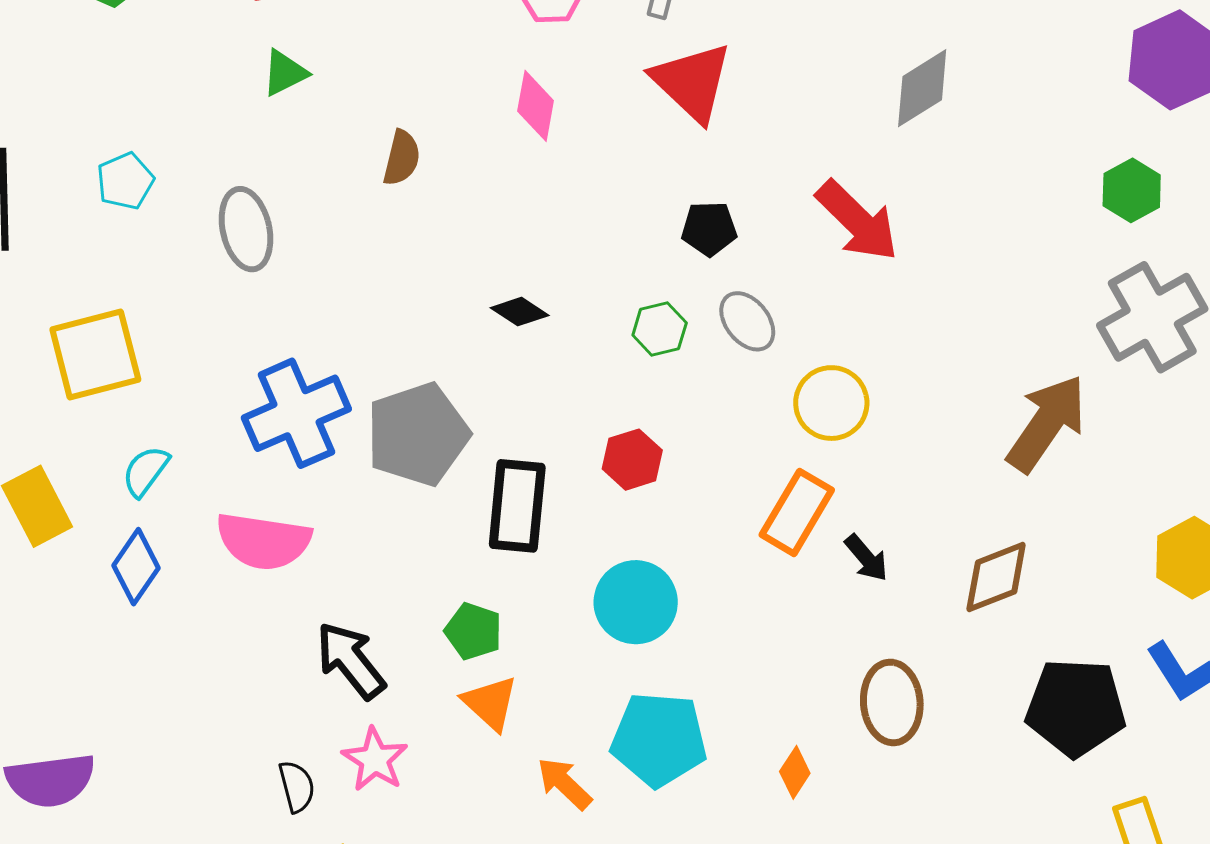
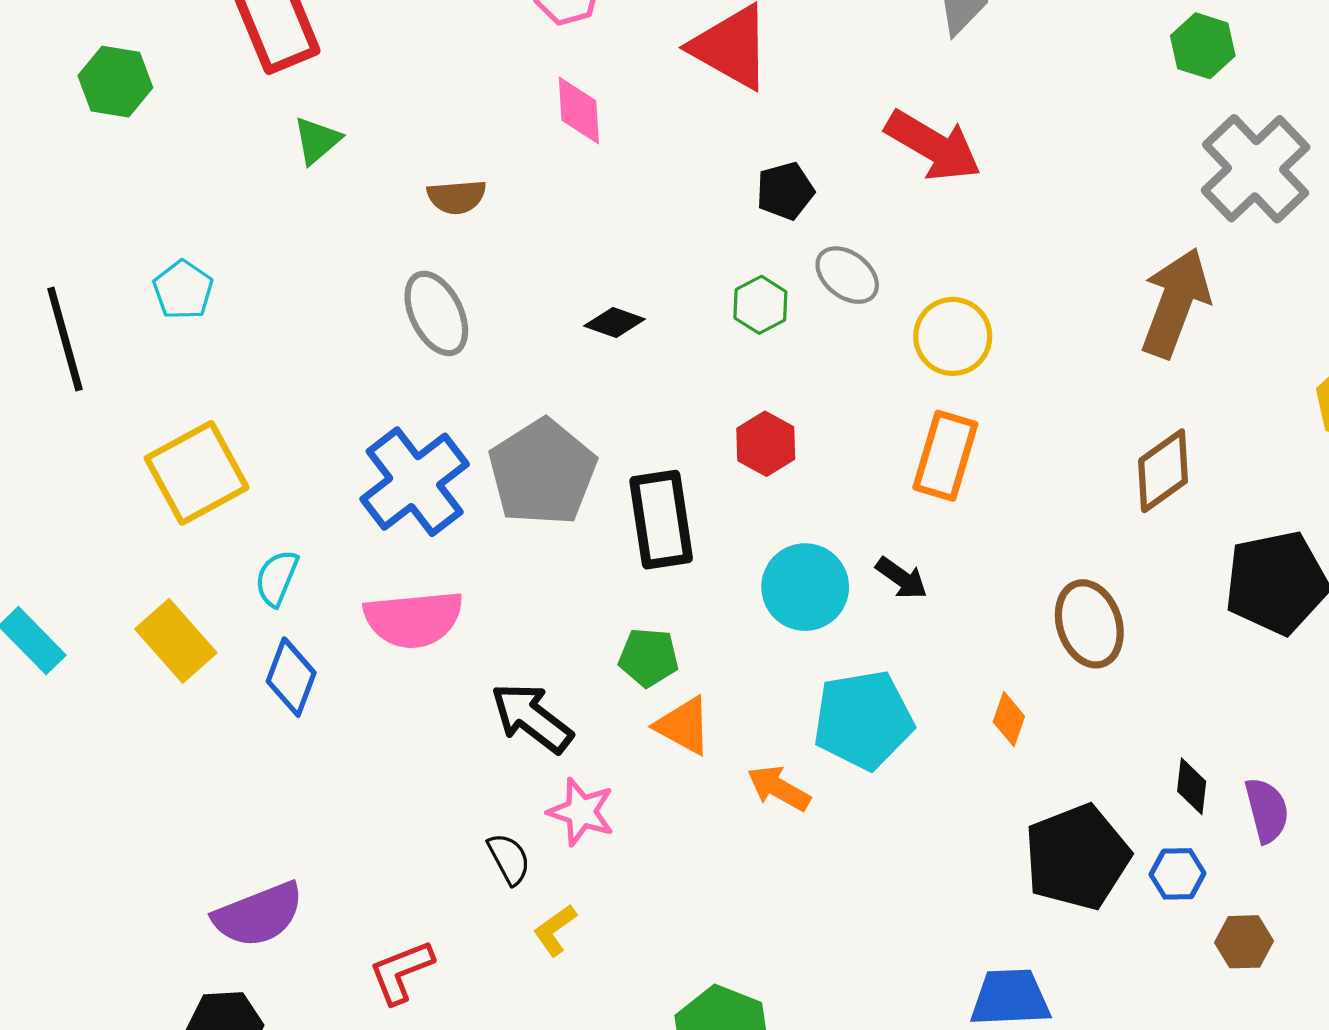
brown semicircle: (402, 158) -> (457, 197), turned 86
gray ellipse: (246, 229) -> (436, 313), moved
black arrow: (866, 558) -> (902, 578), moved

